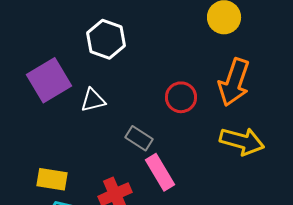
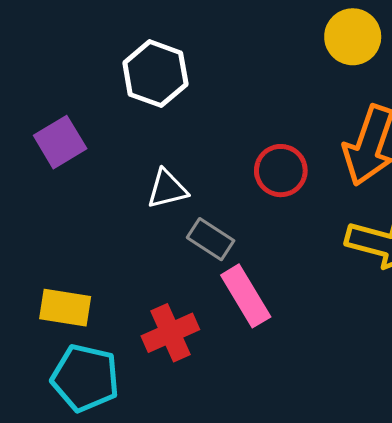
purple square: (49, 80) -> (60, 142), size x0.7
white triangle: (93, 100) -> (167, 189), moved

